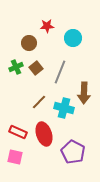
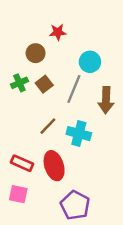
cyan circle: (73, 38) -> (90, 62), moved
brown arrow: (84, 93) -> (106, 100), moved
purple pentagon: (73, 152) -> (75, 205), moved

